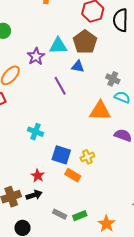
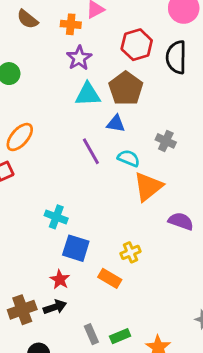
purple star: (36, 56) -> (79, 58), moved
cyan semicircle: (122, 97) -> (129, 158), moved
orange triangle: (100, 111) -> (148, 187), turned -40
blue square: (61, 155) -> (76, 248), moved
gray rectangle: (60, 214) -> (91, 334), turned 40

